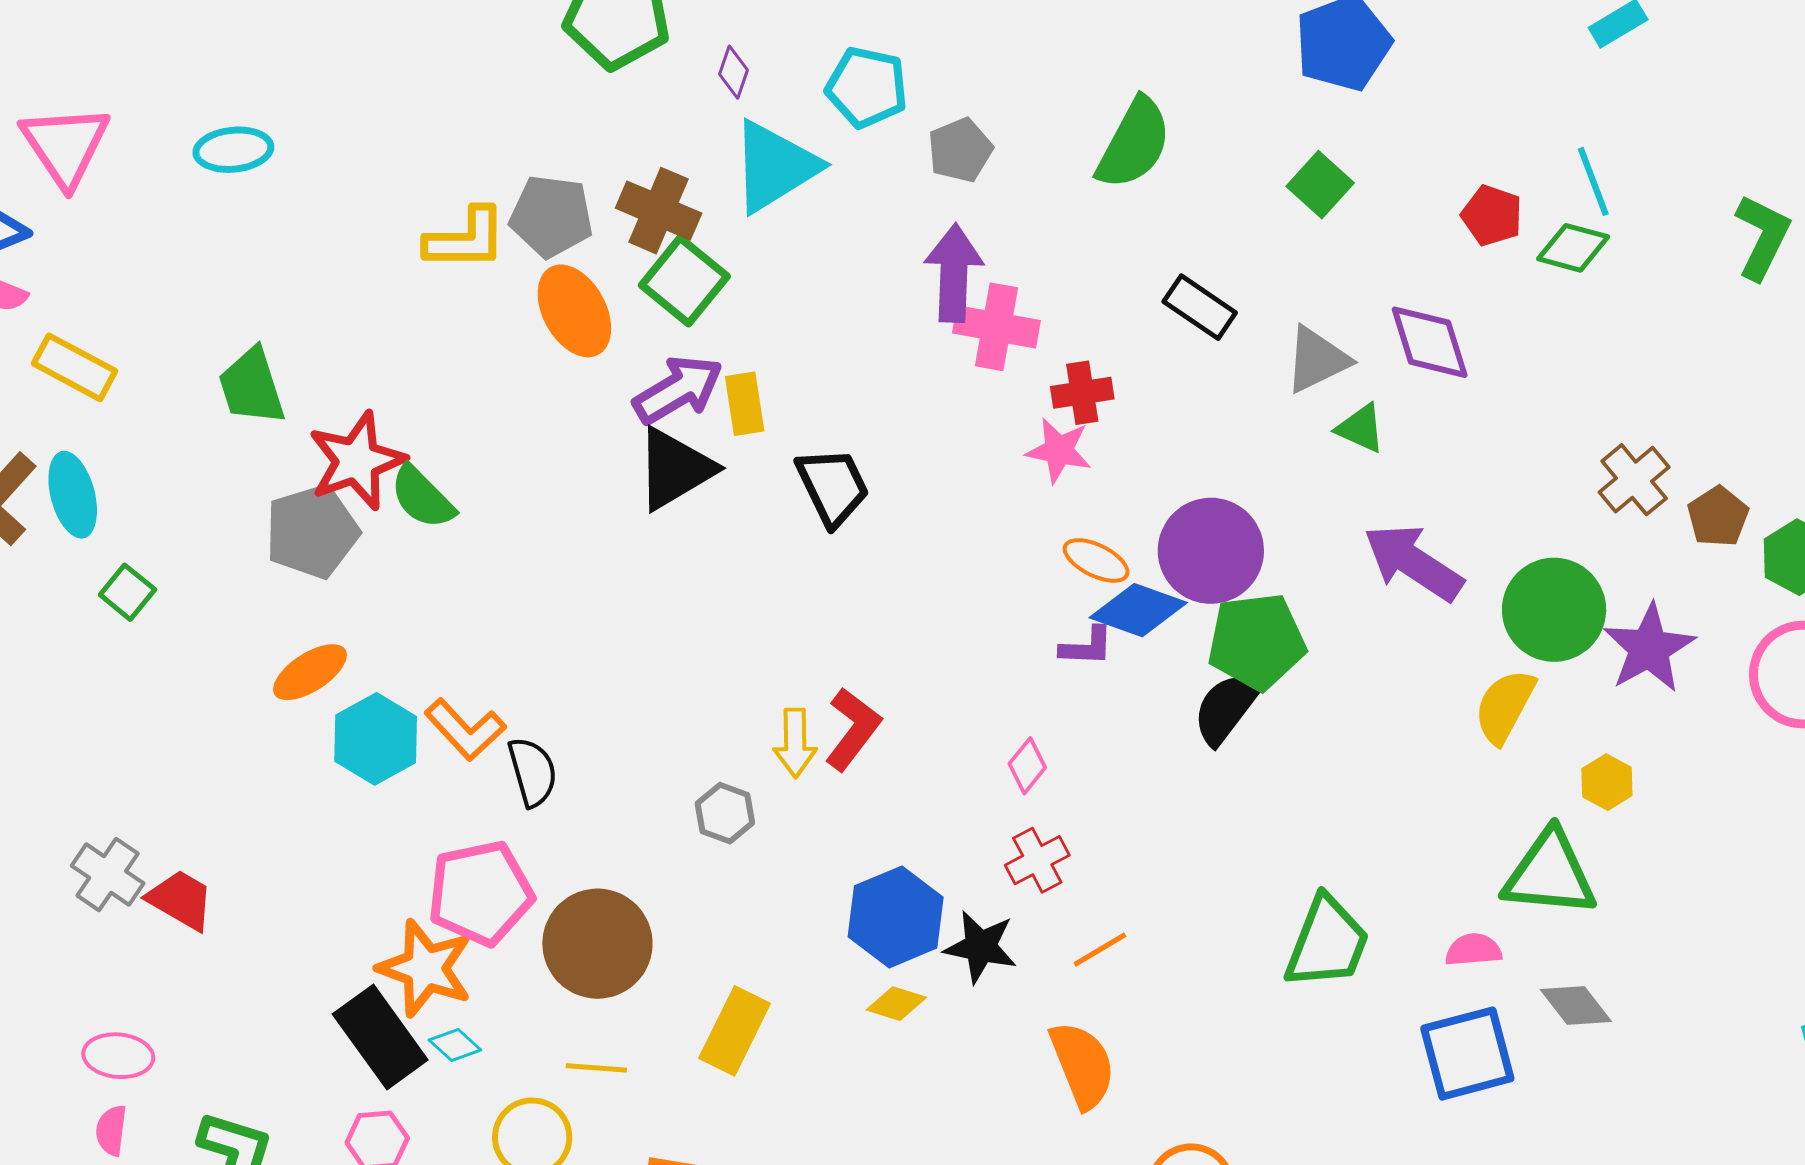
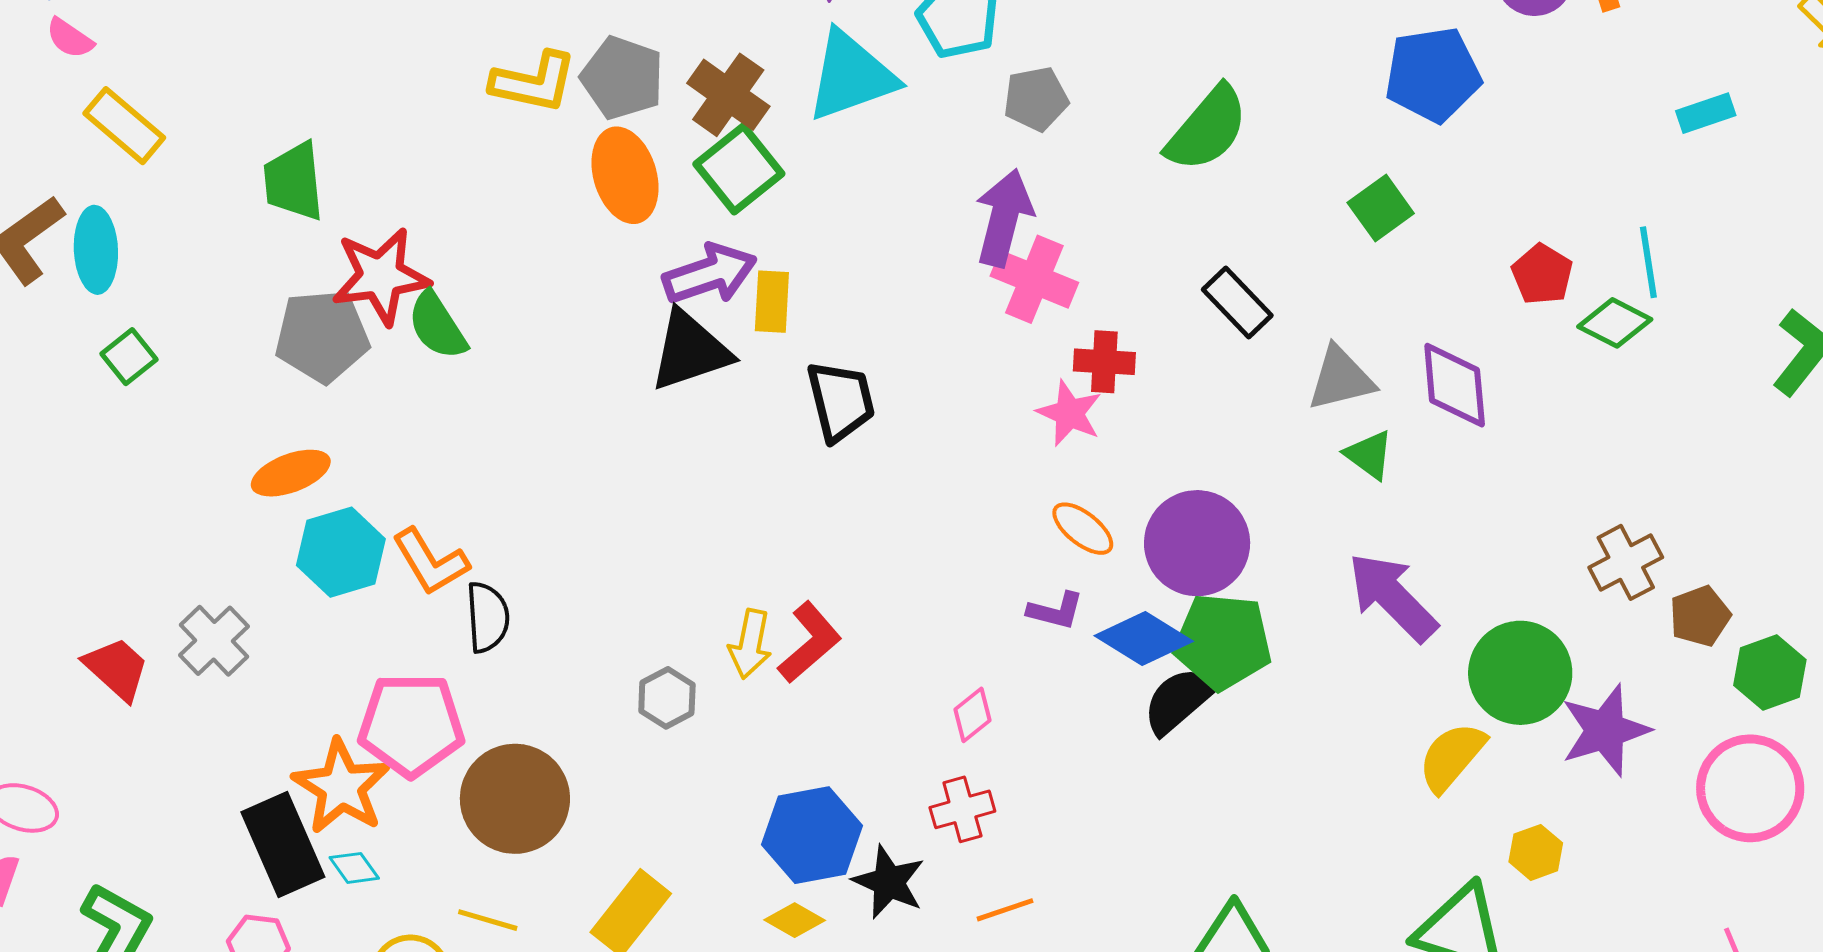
blue diamond: (1138, 610) -> (1144, 638), moved
gray cross: (108, 874) -> (214, 641), moved

